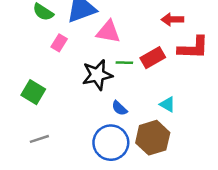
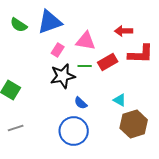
pink triangle: (108, 32) -> (86, 41), moved
pink rectangle: (59, 43) -> (58, 50), moved
brown hexagon: (153, 138) -> (134, 124), moved

